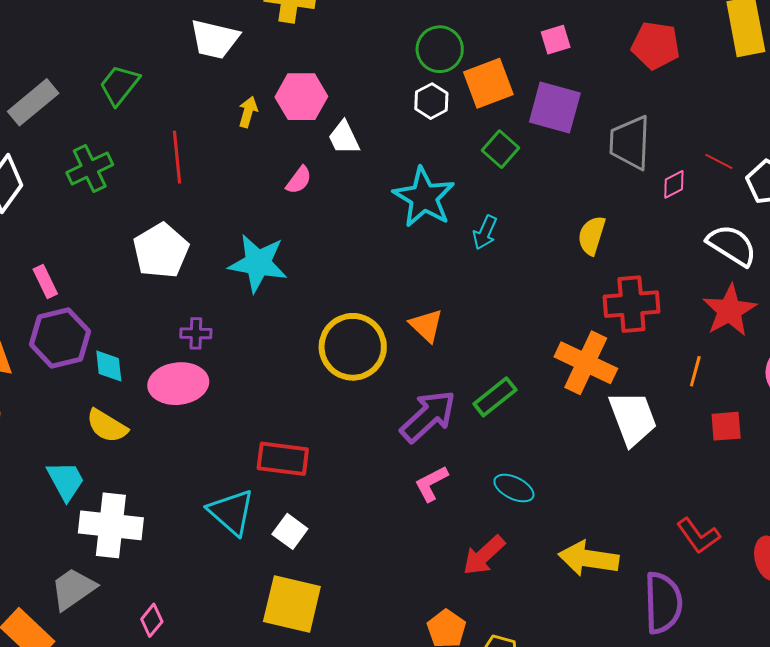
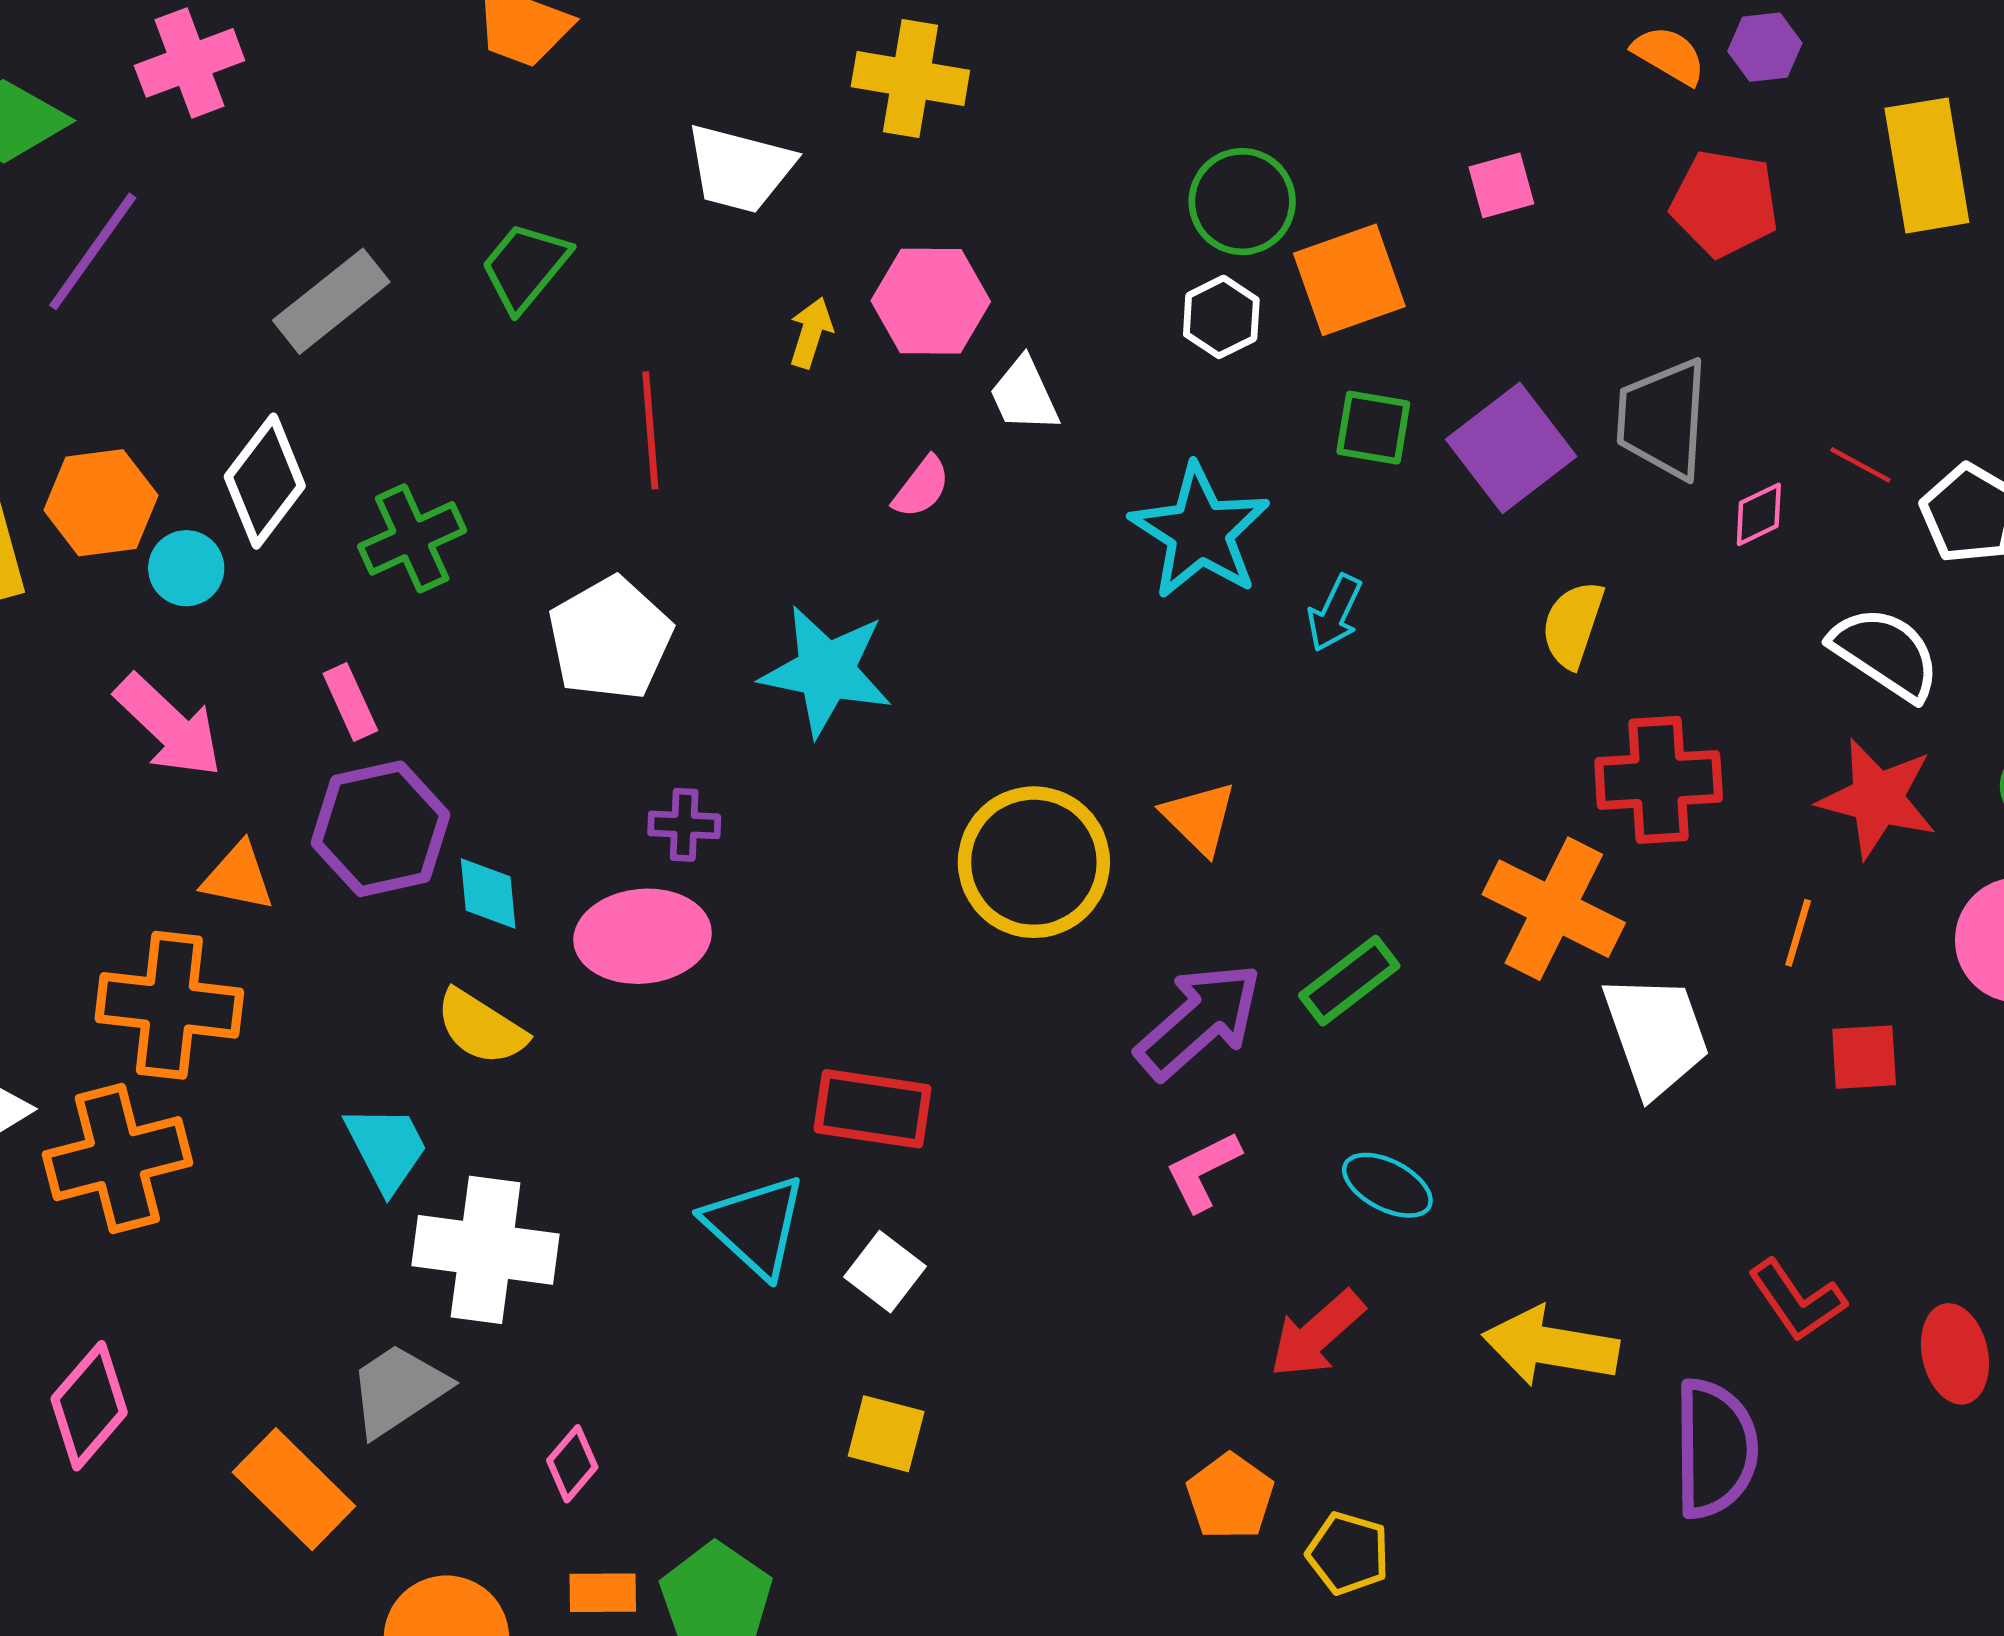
purple square: (555, 107) -> (1511, 448), moved, turned 36
green square: (501, 149) -> (1373, 428), turned -33
green cross: (90, 169) -> (412, 538), moved
red star: (730, 310) -> (1877, 798), turned -30
yellow square: (292, 604) -> (886, 1434), size x0.6

